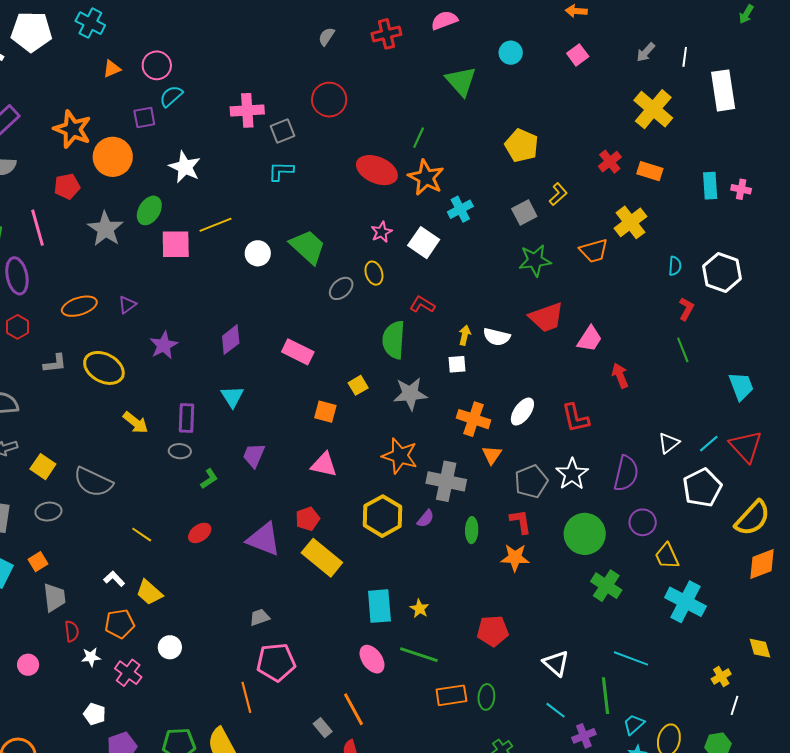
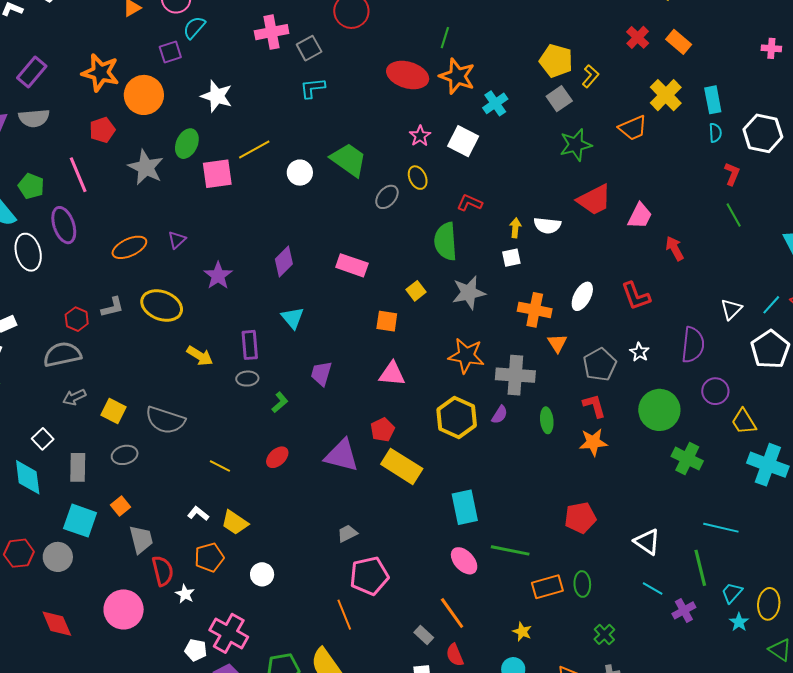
yellow pentagon: (522, 146) -> (556, 61), moved
orange rectangle: (650, 171) -> (679, 42), turned 30
cyan rectangle: (710, 186) -> (713, 100), moved
red hexagon: (18, 327) -> (77, 319), moved
white star: (572, 474) -> (639, 352), size x0.6
yellow star: (419, 609) -> (522, 632), moved
red semicircle: (72, 631) -> (163, 571), size x1.4
white star: (91, 657) -> (185, 594), turned -30
pink circle: (28, 665) -> (124, 609), size x1.8
pink cross: (128, 673) -> (229, 633), moved, size x1.4

